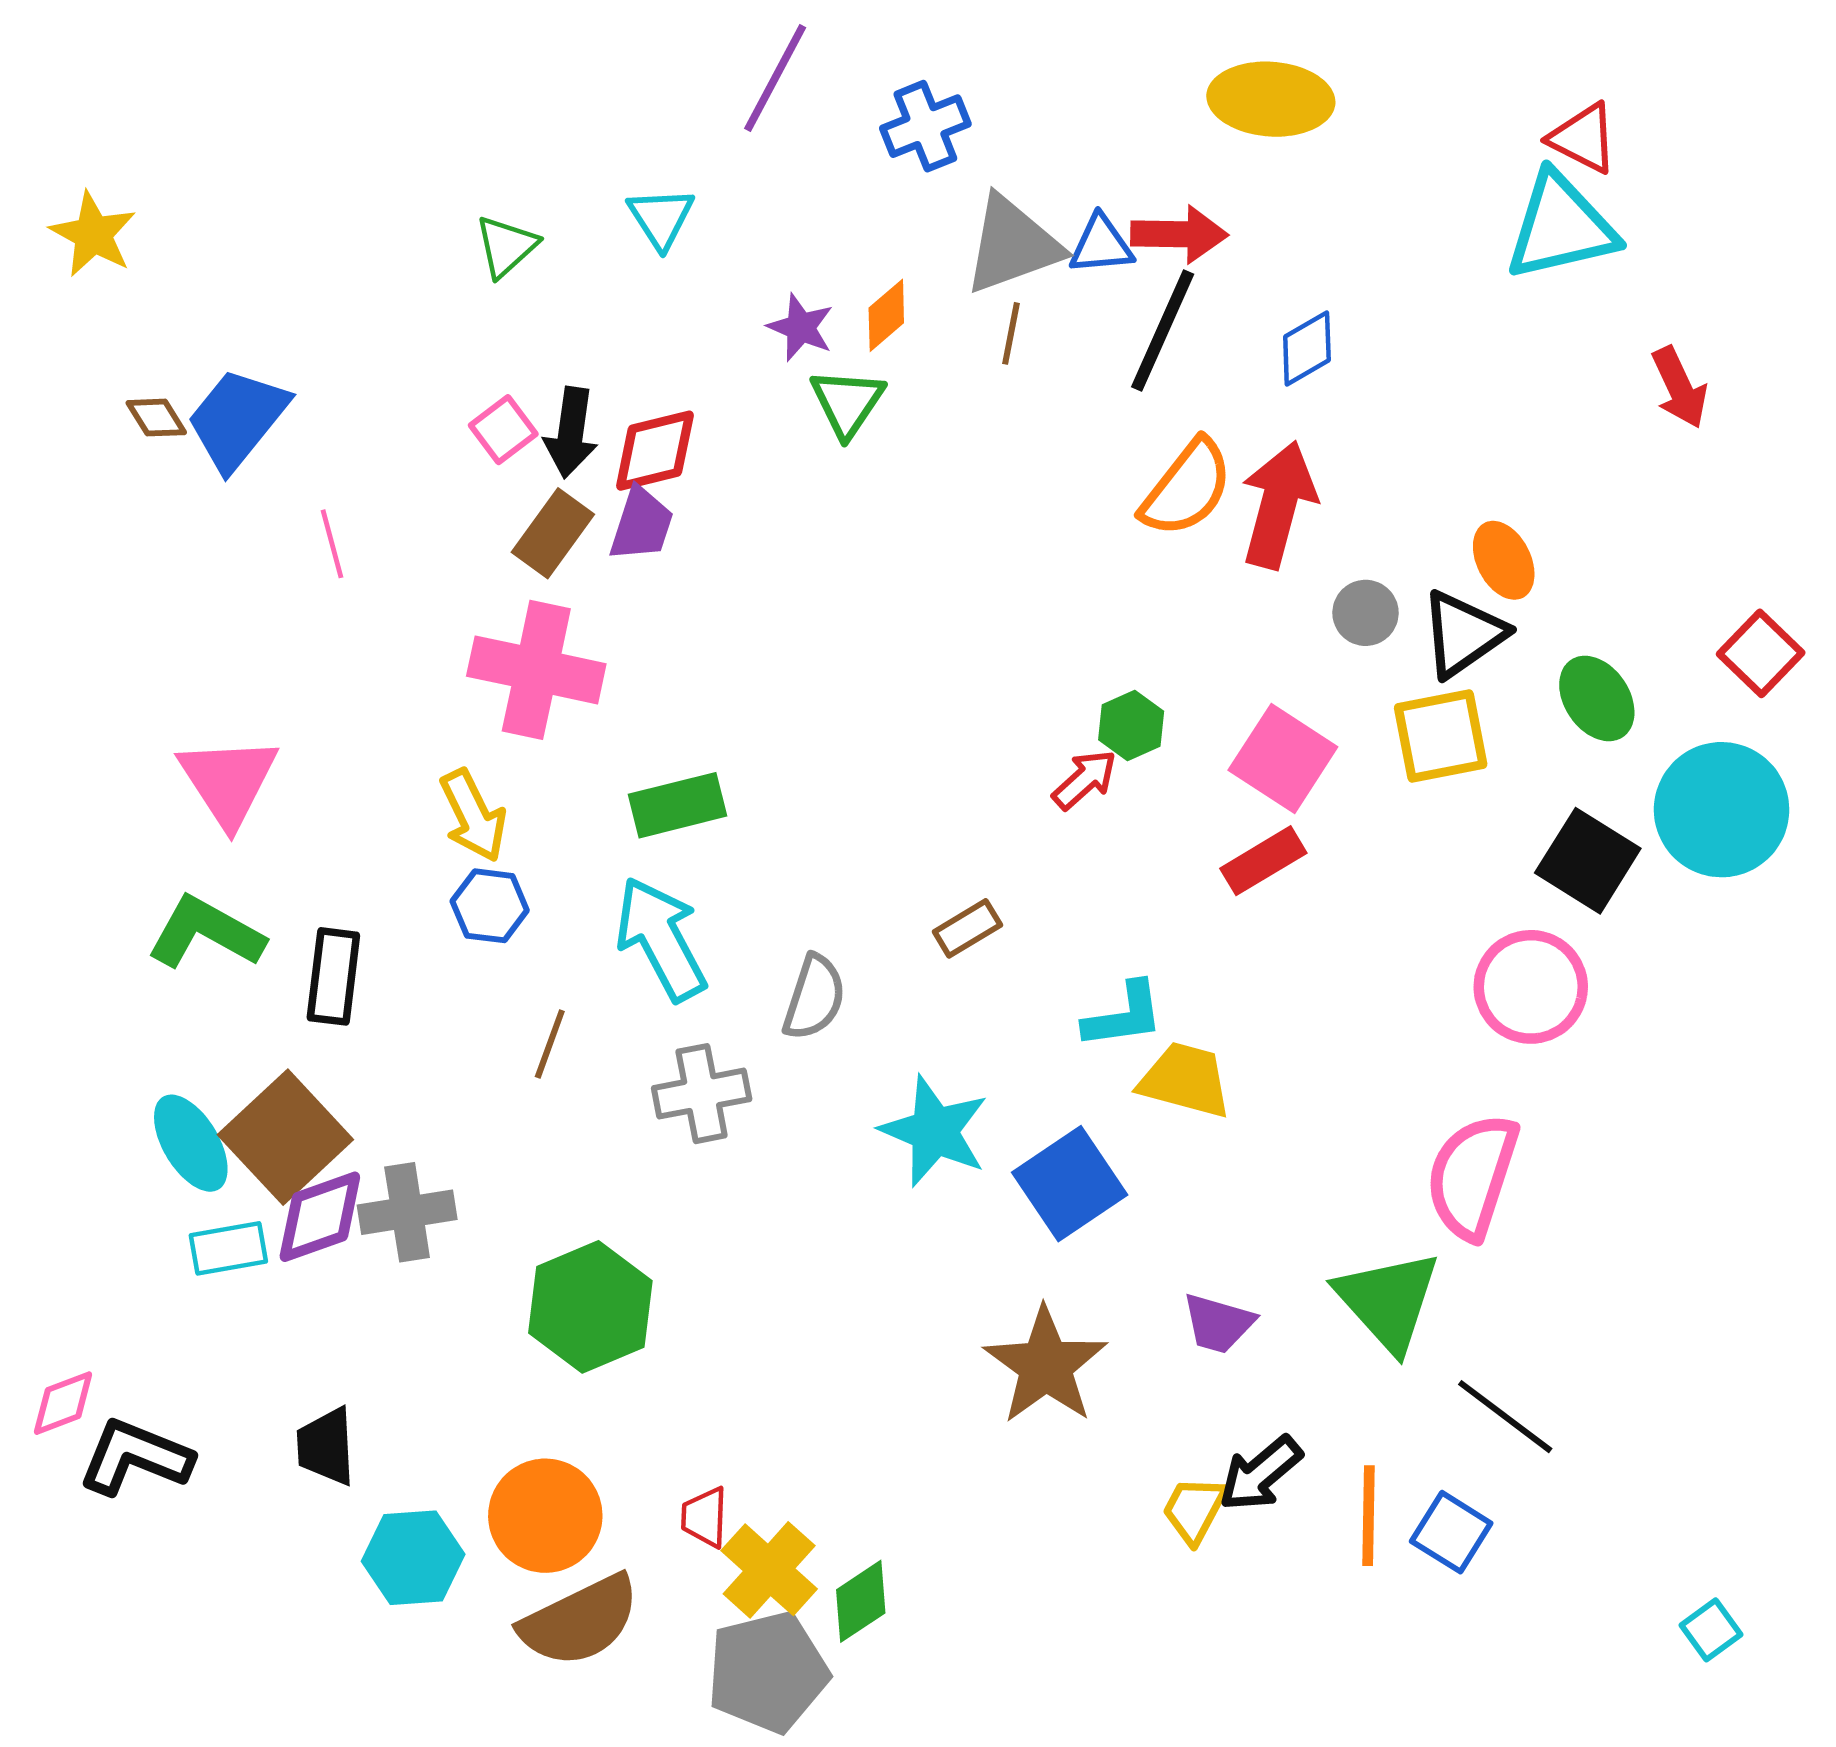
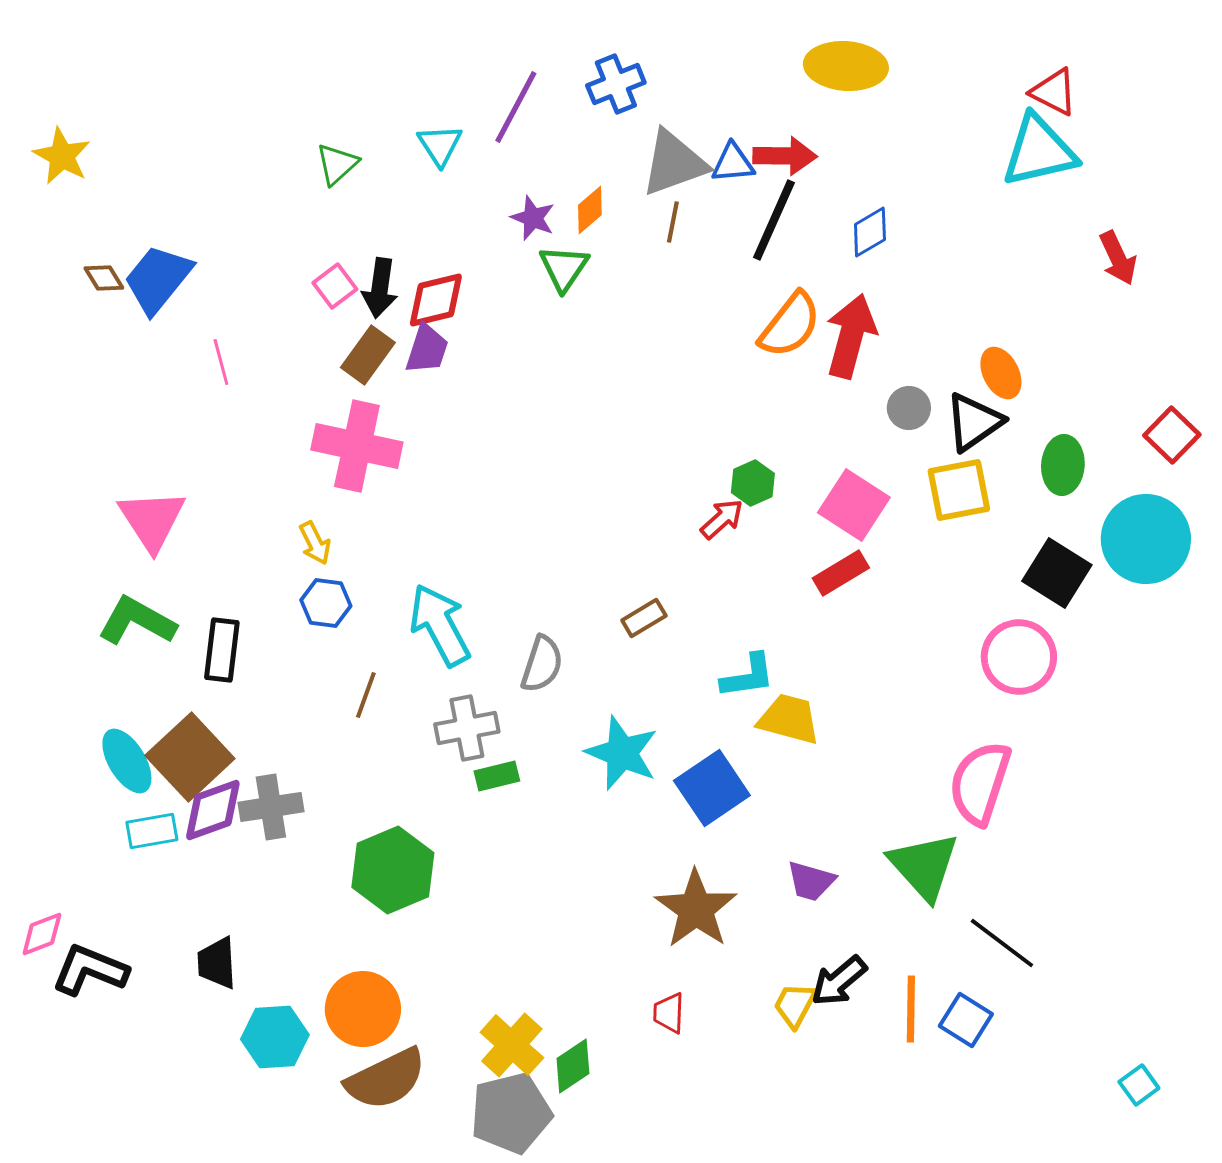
purple line: (775, 78) -> (516, 107), moved
green ellipse: (1597, 698) -> (1063, 465), turned 38
green rectangle: (677, 805) -> (497, 776), moved, size x0.7
yellow arrow: (473, 816) -> (315, 543), size x0.7
red trapezoid: (705, 1517) -> (669, 1013), moved

